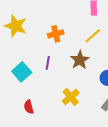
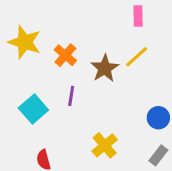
orange cross: (56, 34) -> (65, 55), moved, turned -35
brown star: (80, 60) -> (105, 68), moved

